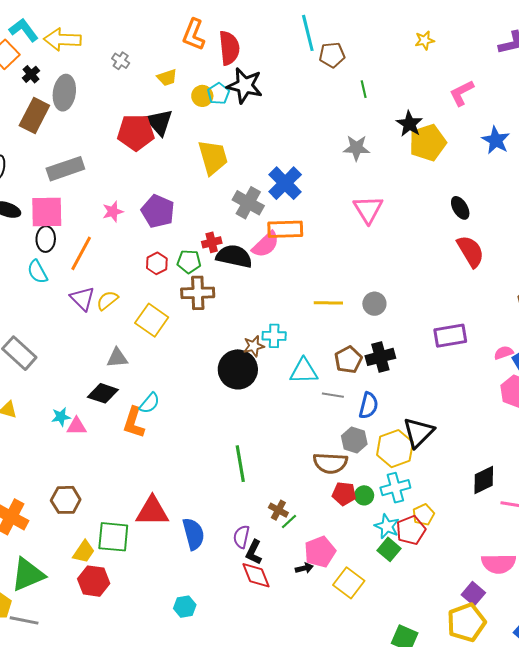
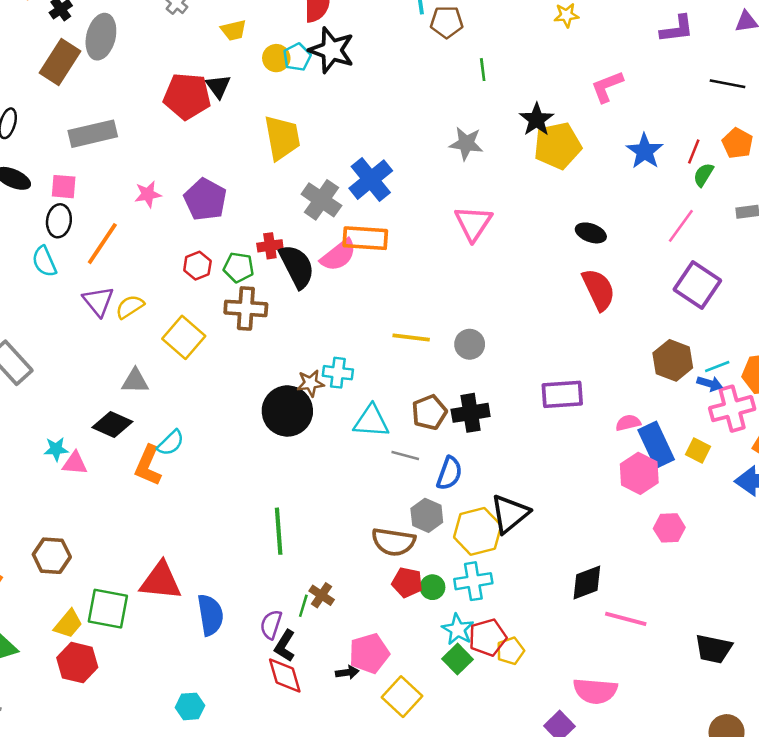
black triangle: (159, 122) -> (218, 86), size x0.7
black ellipse: (460, 208) -> (591, 233), turned -45
pink square: (47, 212) -> (64, 187), size x0.6
black semicircle: (234, 256) -> (297, 266), turned 45
yellow pentagon: (423, 515) -> (510, 651), moved
green line: (289, 522) -> (303, 606), moved, turned -36

